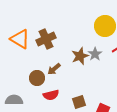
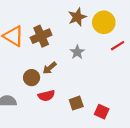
gray star: (95, 54) -> (77, 52), moved
brown star: (80, 56) -> (77, 17), moved

